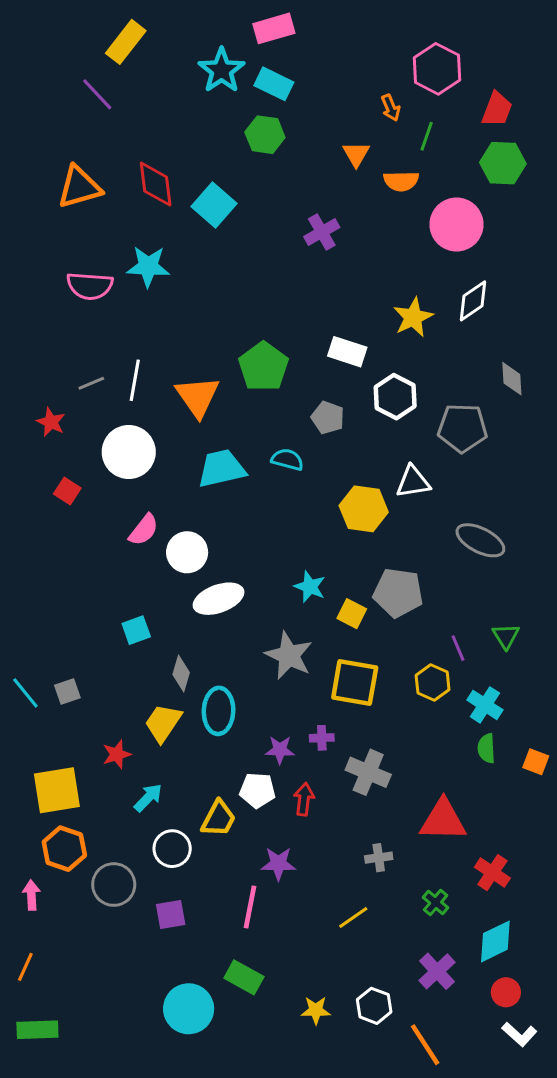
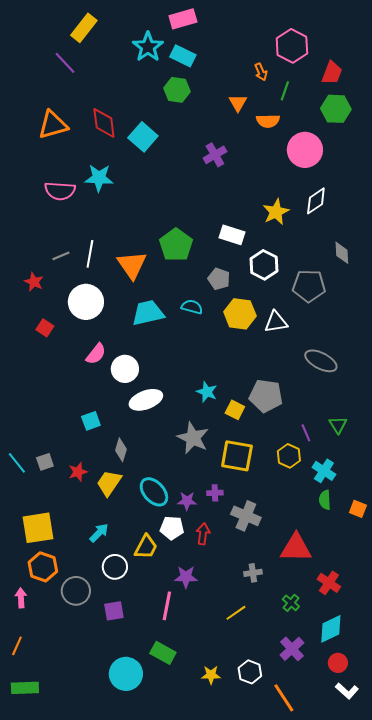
yellow hexagon: (364, 509) -> (240, 314), moved
cyan ellipse: (219, 711) -> (154, 492), moved, turned -44
red star: (117, 754) -> (78, 472), moved

